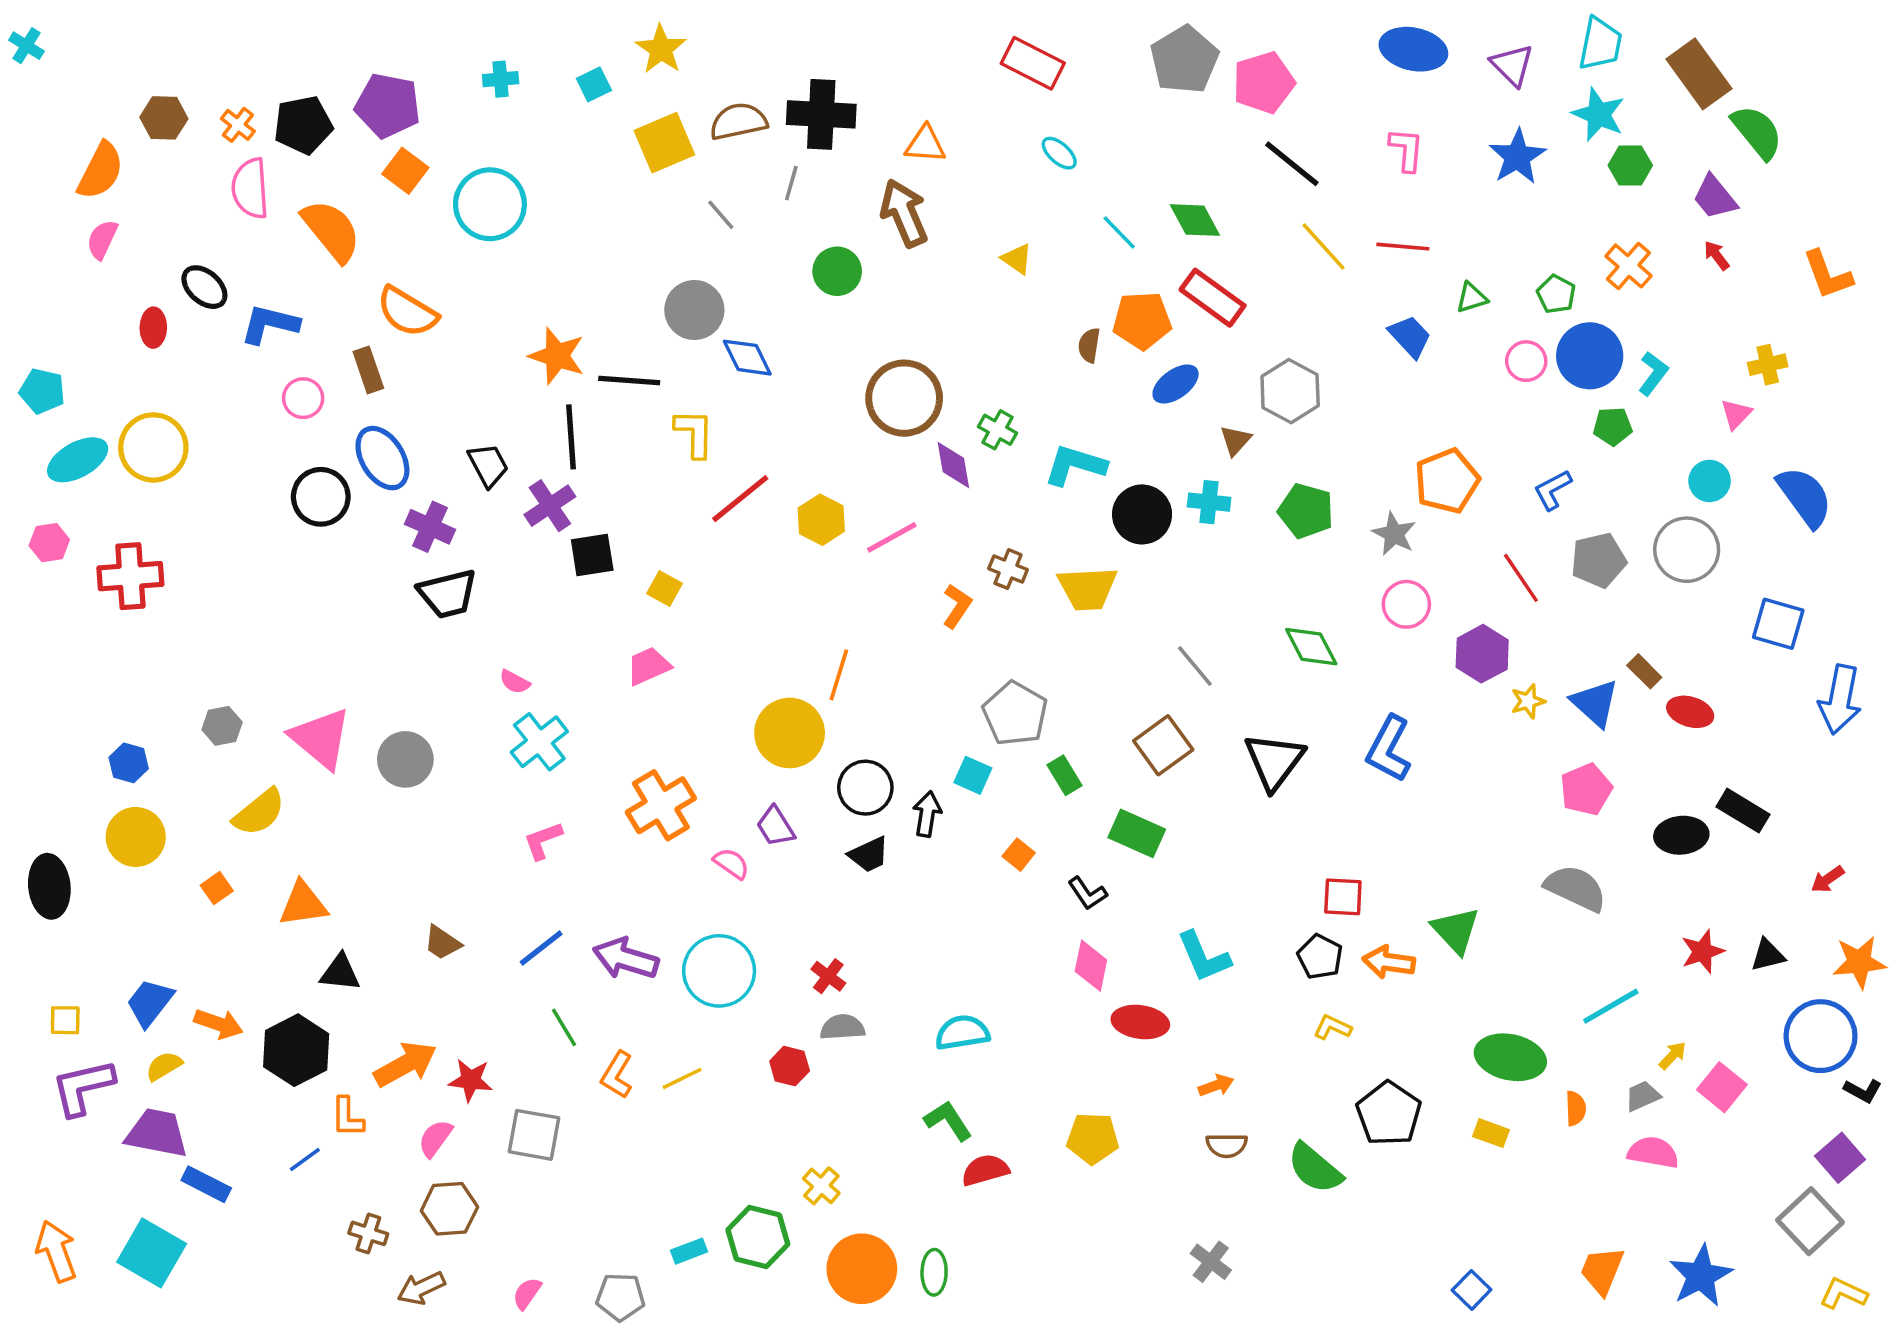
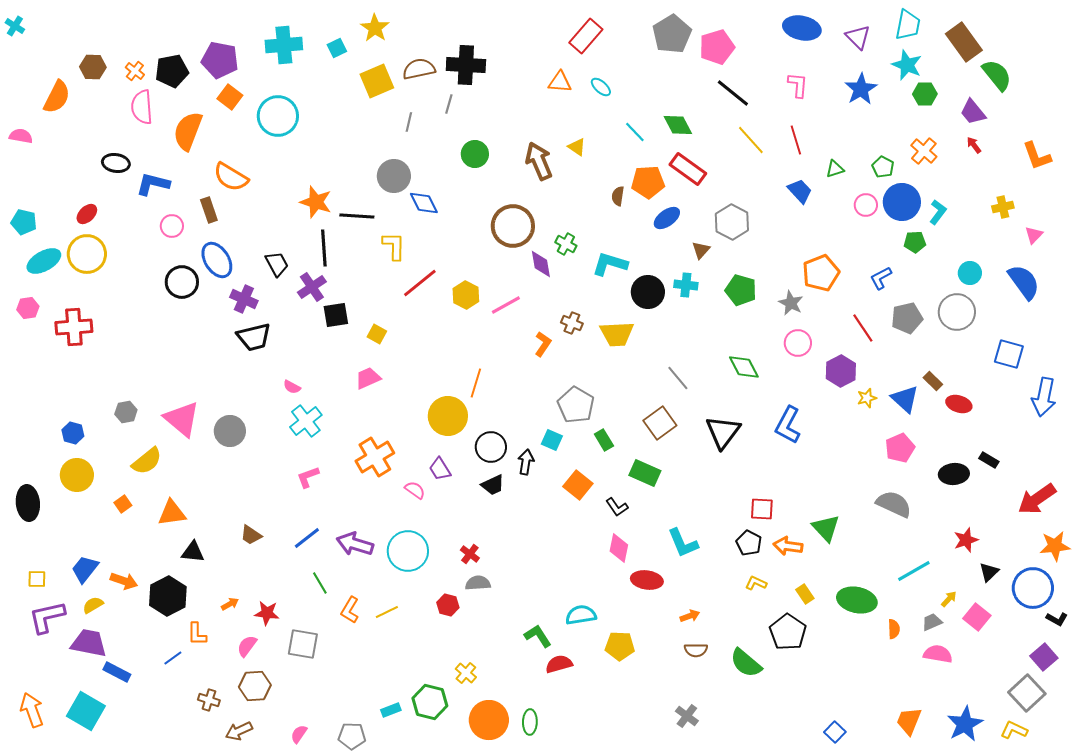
red rectangle: (1033, 63) -> (586, 36), turned -76
cyan cross: (501, 79) -> (284, 45), size x1.8
orange triangle: (925, 144) -> (560, 82), moved
brown arrow: (904, 213) -> (539, 161), moved
gray line: (721, 215) -> (409, 122), turned 54
orange semicircle: (331, 231) -> (188, 131), turned -120
pink semicircle: (102, 239) -> (21, 136), moved, turned 75
red line: (1403, 247) -> (796, 140), turned 68
black ellipse: (204, 287) -> (116, 163), turned -32
red ellipse: (153, 328) -> (87, 214), moved, turned 45
pink triangle: (1736, 414) -> (1034, 235), moved
black rectangle: (1743, 811) -> (989, 460), size x0.7
orange square: (1019, 855) -> (578, 485), size x1.6
red arrow: (1828, 879) -> (1037, 499), size x2.0
black triangle: (1768, 955) -> (989, 572), moved, turned -30
cyan semicircle: (962, 1033) -> (581, 615), moved
orange arrow: (405, 1064) -> (230, 604), size x0.5
yellow rectangle: (1491, 1133) -> (805, 594), moved, turned 36
yellow L-shape: (1843, 1293) -> (1014, 730), moved

